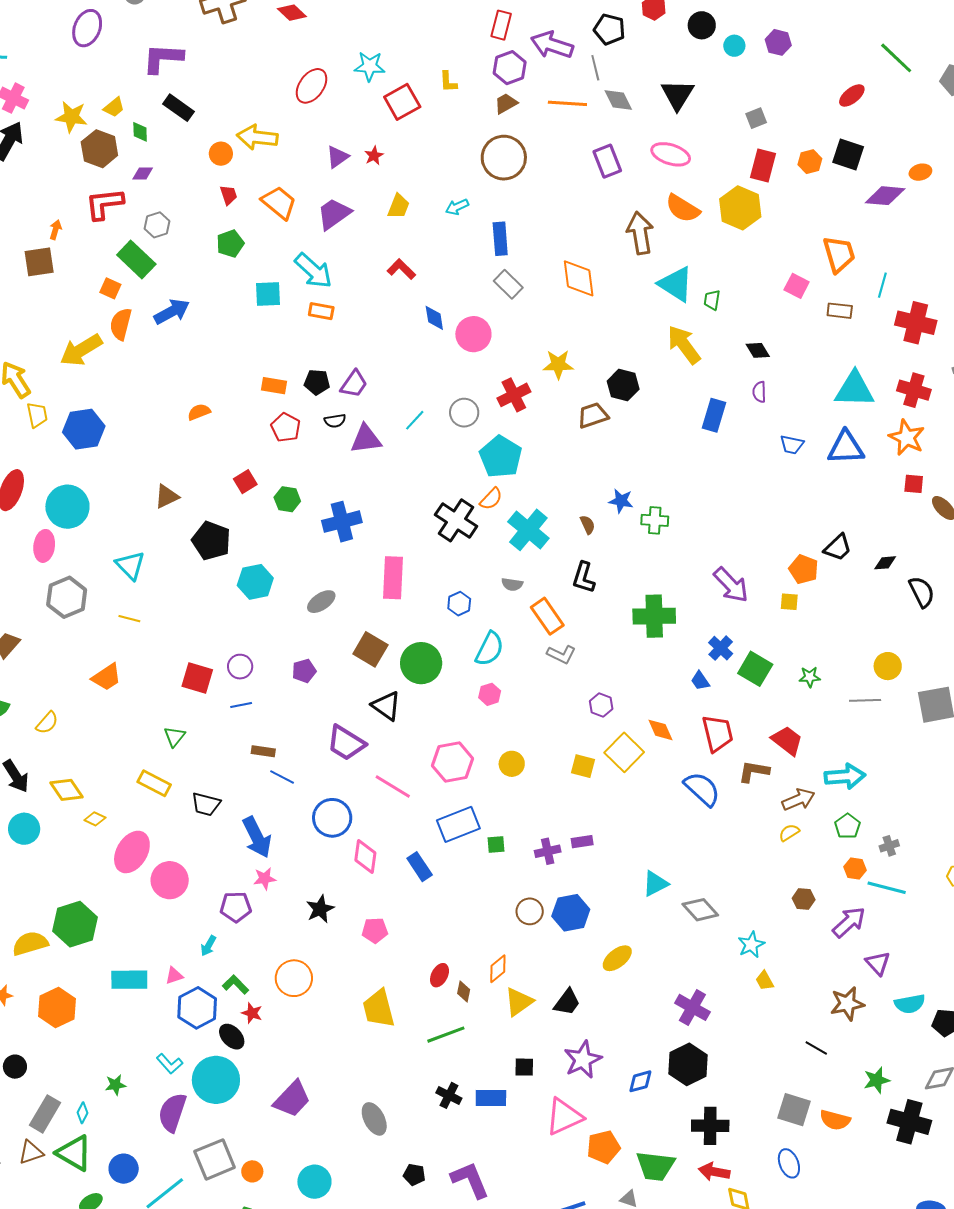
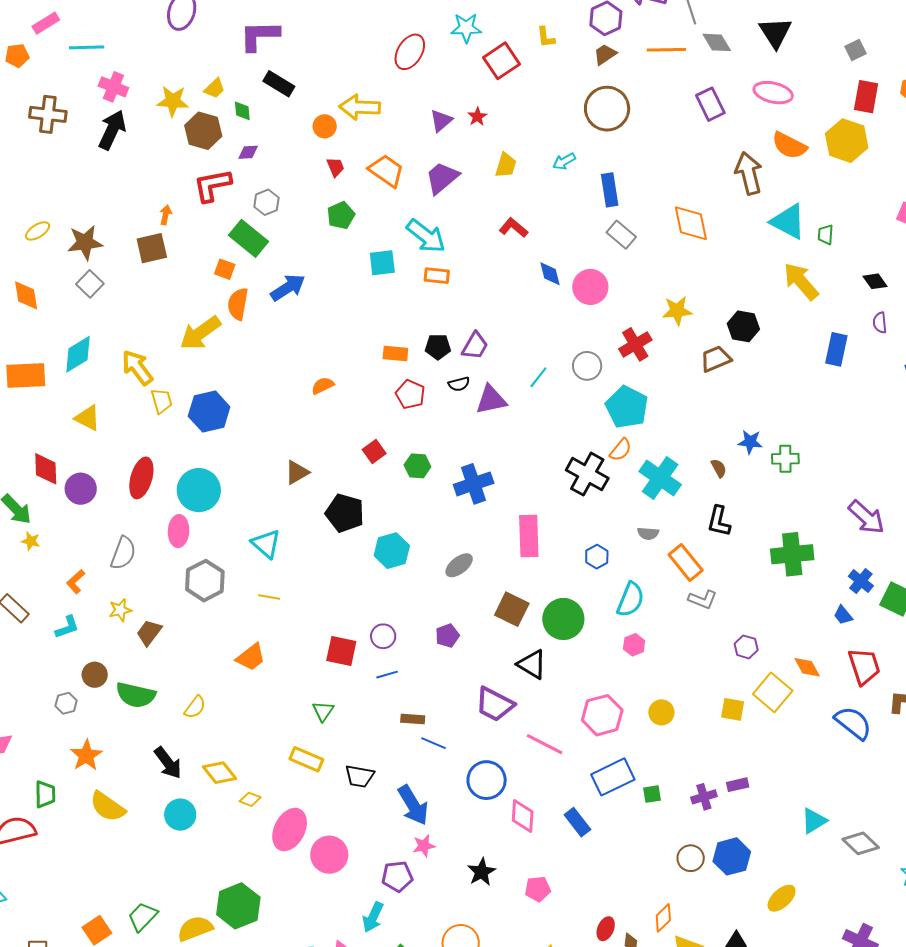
cyan arrow: (208, 946) -> (373, 917), size x1.4

